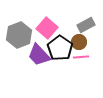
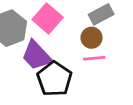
black pentagon: (60, 48) -> (54, 79), moved

